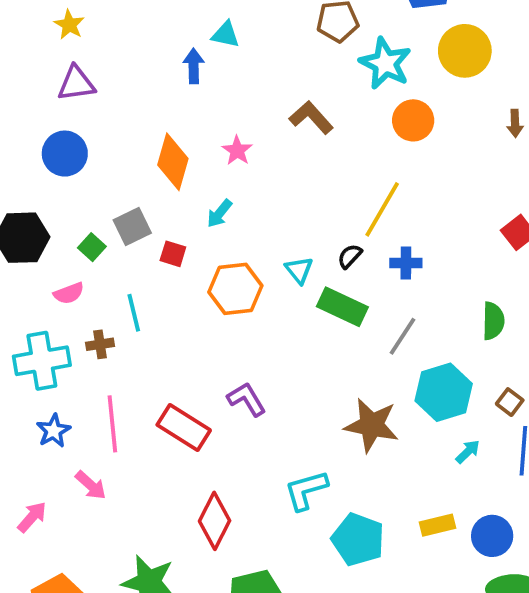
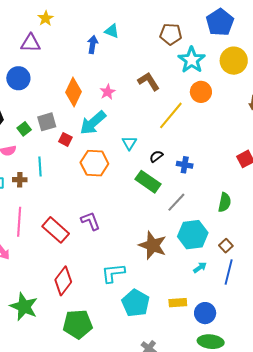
yellow star: (69, 25) -> (46, 18), moved
yellow line: (382, 209) -> (171, 115), moved
cyan arrow: (219, 213) -> (93, 123), size x1.8
cyan triangle: (299, 270) -> (129, 143), moved

